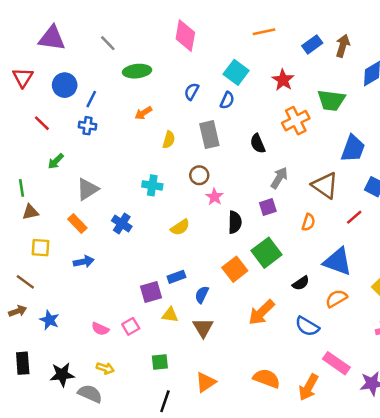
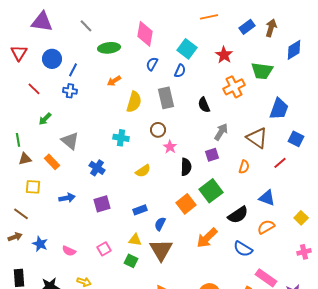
pink diamond: (185, 36) -> (145, 34), moved
yellow semicircle: (169, 140) -> (134, 102), size x1.5
gray triangle: (88, 189) -> (70, 141), turned -48
orange rectangle: (77, 223) -> (52, 162), moved
blue triangle: (338, 262) -> (267, 198), size x0.7
black semicircle: (301, 283) -> (238, 215), size x1.5
purple square: (151, 292) -> (102, 204), moved
brown triangle: (203, 328) -> (161, 250), size x1.4
pink semicircle: (100, 329) -> (69, 251), moved
green square: (160, 362) -> (131, 261), moved, turned 32

